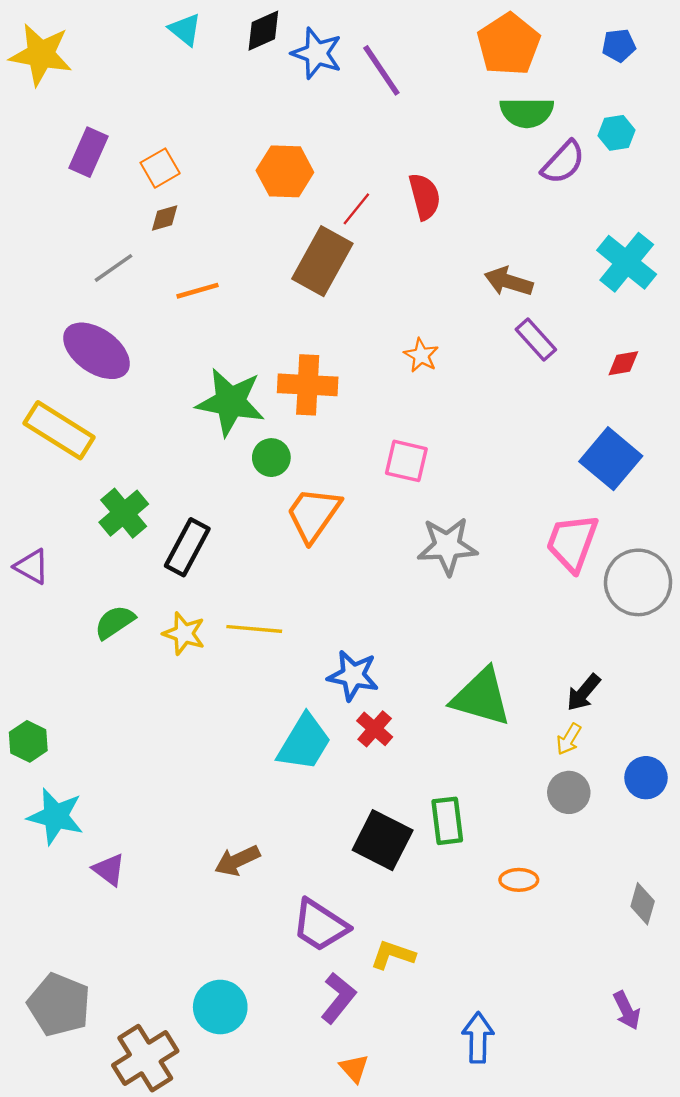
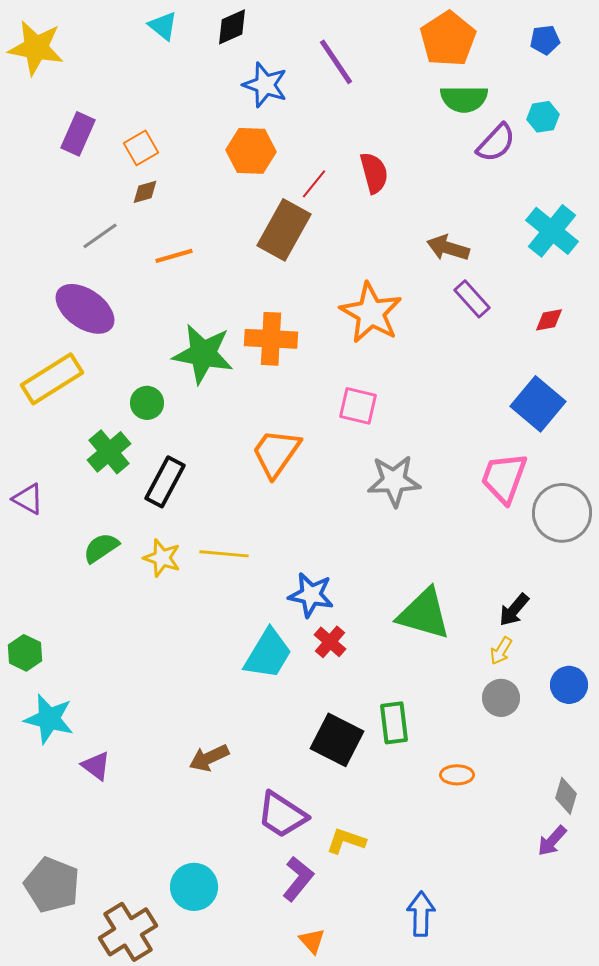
blue star: (317, 53) -> (265, 85), moved
orange star: (421, 355) -> (371, 313), size x2.0
yellow rectangle: (59, 430) -> (52, 379), turned -64
green circle: (271, 458) -> (147, 403), moved
purple arrow: (627, 1010) -> (552, 841), moved, turned 68

